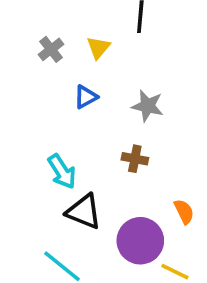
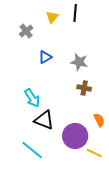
yellow triangle: (98, 48) -> (52, 17), moved
brown cross: (135, 159) -> (84, 88), moved

